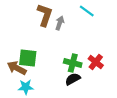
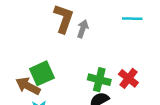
cyan line: (87, 11) -> (132, 19), moved, turned -35
green square: (28, 58) -> (42, 73), turned -30

